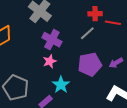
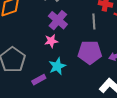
gray line: (87, 33) -> (94, 21), turned -63

